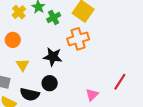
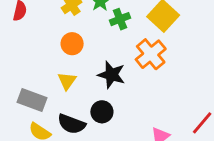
orange cross: (78, 39) -> (151, 54), turned -30
orange circle: (13, 40) -> (72, 44), moved

